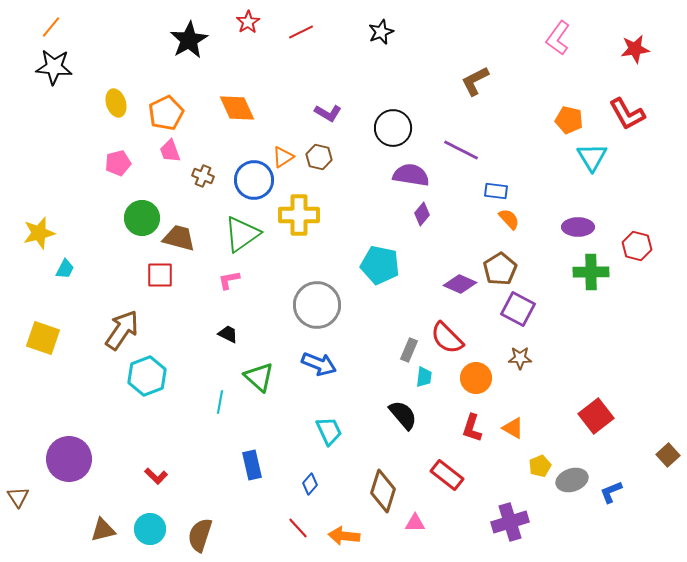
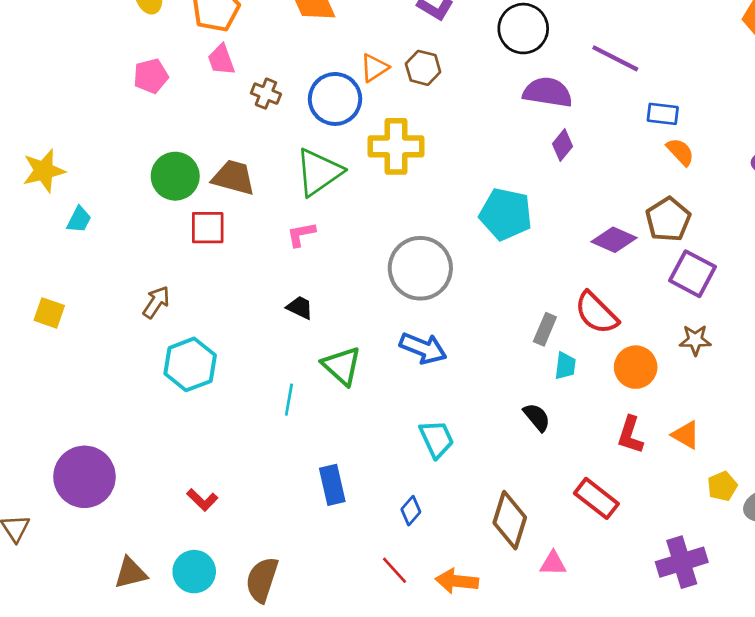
green circle: (142, 218) -> (175, 176), moved
brown arrow: (122, 330) -> (156, 302), size x0.6
yellow square: (43, 338) -> (49, 313), size x0.7
black semicircle: (403, 415) -> (537, 417), size x0.7

